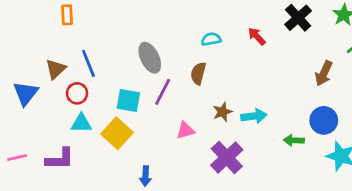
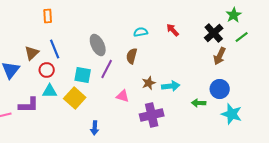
orange rectangle: (67, 15) -> (48, 16), moved
black cross: (298, 18) -> (214, 33), moved
pink triangle: (185, 130) -> (123, 96), turned 32
purple cross: (227, 157) -> (152, 115), turned 30
purple L-shape: (60, 159) -> (29, 105), moved

